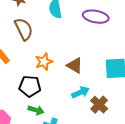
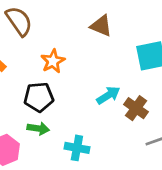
brown triangle: (75, 65) -> (101, 26), moved
green arrow: (36, 110) -> (38, 128), moved

